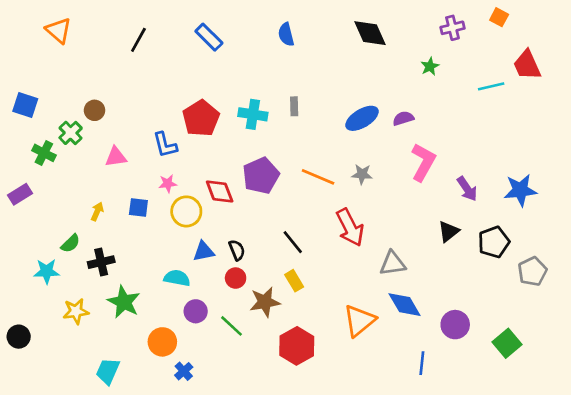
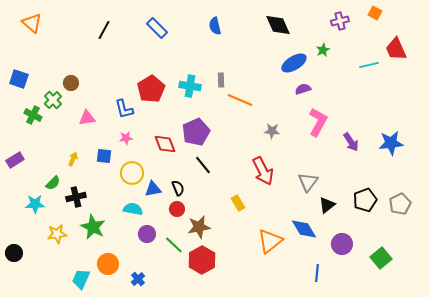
orange triangle: (59, 30) -> (32, 23), moved
blue ellipse: (362, 118) -> (294, 63), moved
orange line: (318, 177) -> (240, 100), moved
purple rectangle: (20, 194) -> (15, 160), moved
yellow circle: (186, 211) -> (132, 173), moved
black triangle: (449, 231) -> (327, 205), moved
black line: (293, 242) -> (203, 165), moved
black pentagon: (494, 242) -> (365, 200), moved
gray triangle: (393, 263) -> (308, 182), moved, turned -45
yellow rectangle: (294, 281) -> (238, 203), moved
orange circle: (162, 342) -> (108, 264), moved
red hexagon: (297, 346) -> (202, 260), moved

